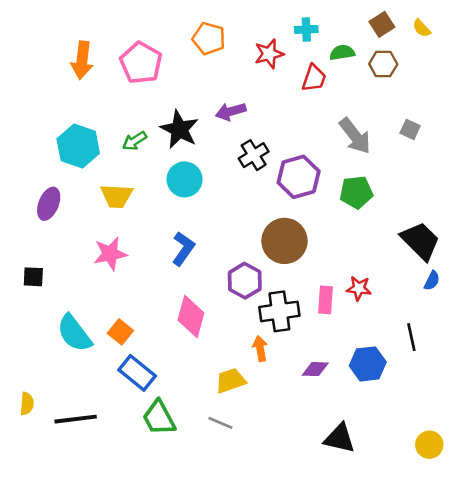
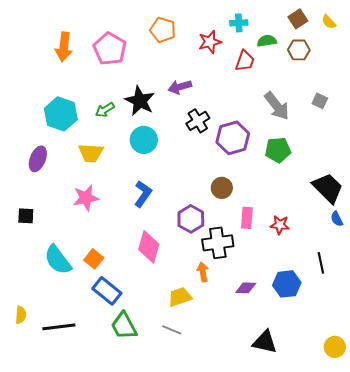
brown circle: (284, 241) -> (222, 188), size x0.6
blue semicircle: (432, 281) -> (337, 219), turned 126
pink rectangle: (325, 300) -> (247, 218), moved

